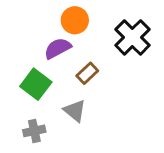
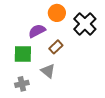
orange circle: (75, 20) -> (57, 13), moved
green square: (36, 84) -> (23, 54), turned -36

